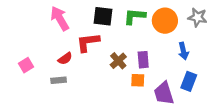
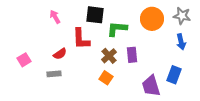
green L-shape: (135, 16) -> (117, 29), moved
pink arrow: (60, 18) -> (55, 17), size x0.6
red L-shape: (88, 42) -> (81, 39), turned -85
blue arrow: (183, 51) -> (181, 42), moved
orange square: (138, 80) -> (106, 78), moved, turned 32

